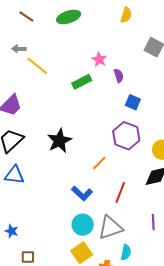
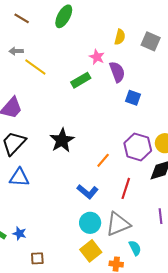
yellow semicircle: (126, 15) -> (120, 37), moved
green ellipse: (69, 17) -> (64, 16), turned -40
purple semicircle: (119, 76) -> (117, 72), size x1.5
purple hexagon: (126, 136) -> (138, 147), moved
cyan semicircle: (126, 252) -> (135, 248), turned -35

